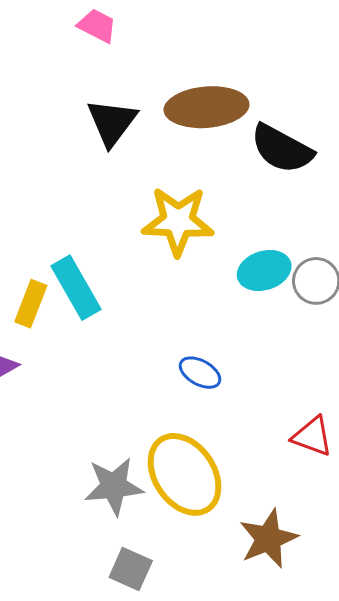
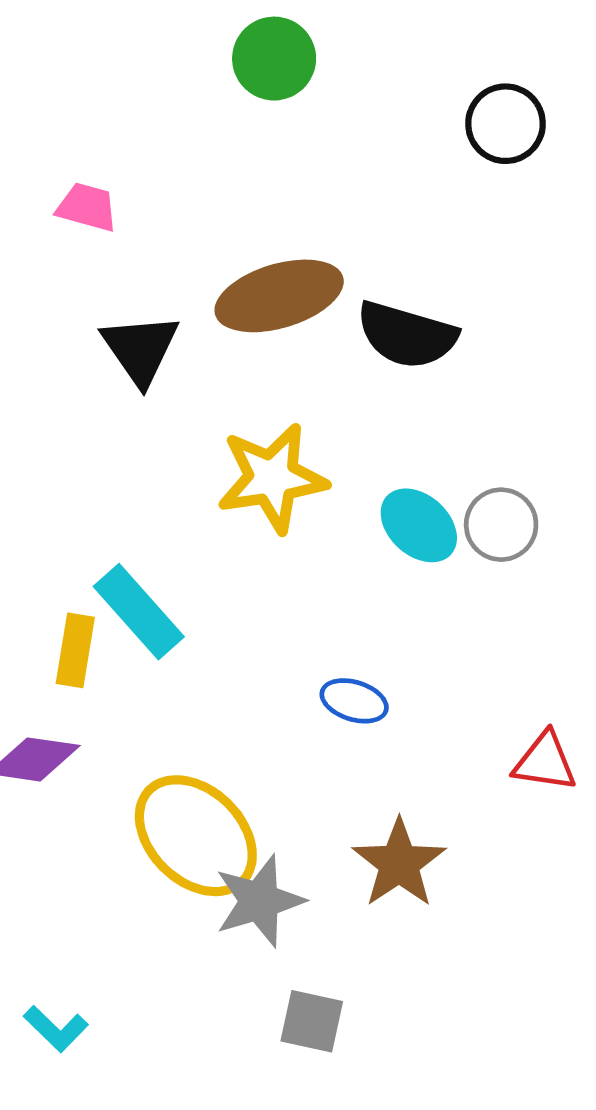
cyan ellipse: (264, 271) -> (419, 525), turned 72
yellow ellipse: (185, 474) -> (196, 836), moved
brown star: (268, 539) -> (399, 863), moved

